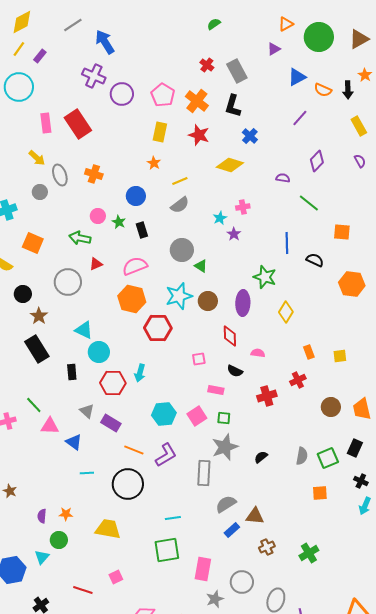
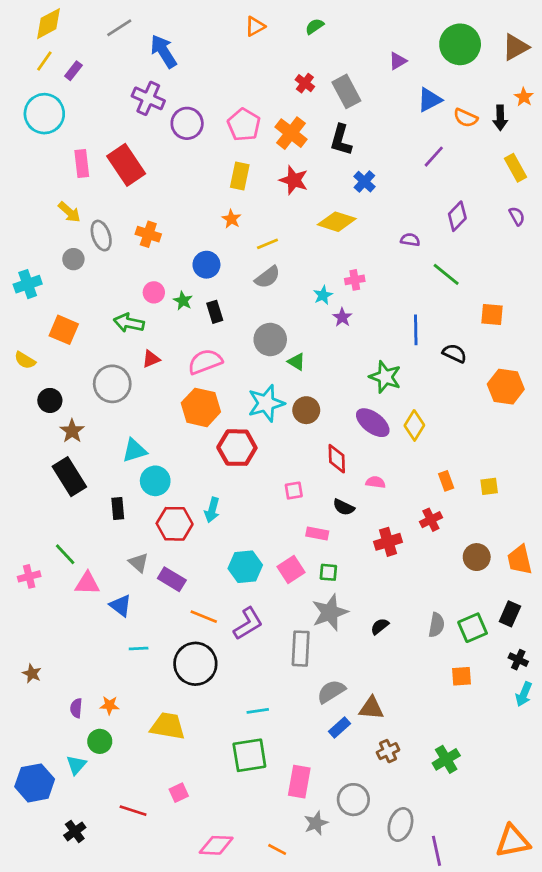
orange triangle: (286, 24) -> (255, 26), moved
purple ellipse: (243, 303) -> (373, 423), moved, turned -55
cyan triangle: (84, 330) -> (134, 450), turned -42

